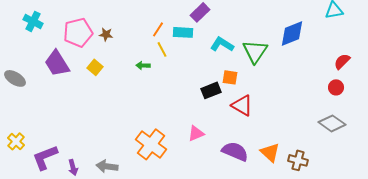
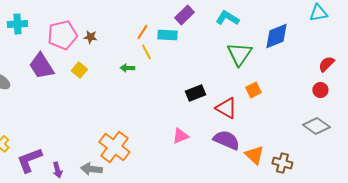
cyan cross: (33, 21) -> (17, 24), turned -30
cyan L-shape: (222, 44) -> (227, 18), moved
orange square: (230, 77) -> (253, 90), moved, turned -35
orange cross: (151, 144) -> (114, 147), moved
purple semicircle: (235, 151) -> (226, 140), moved

